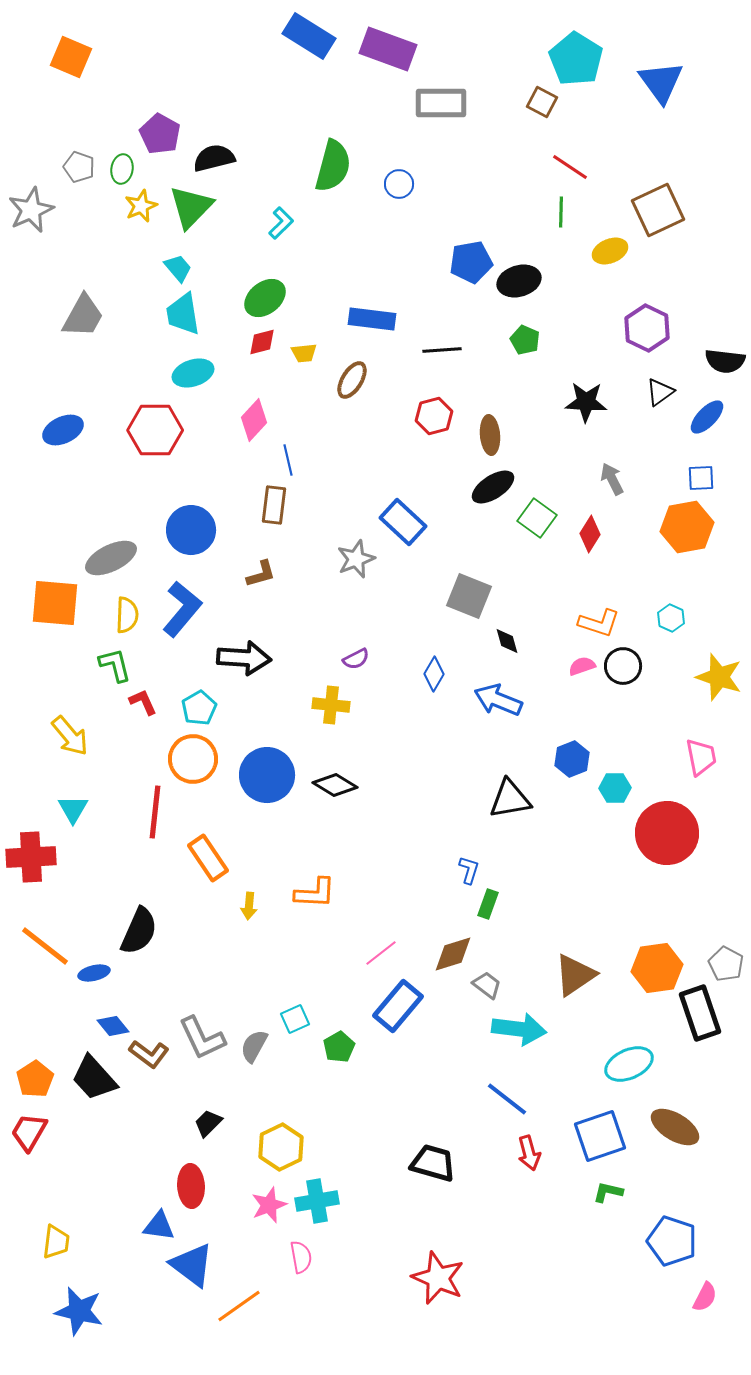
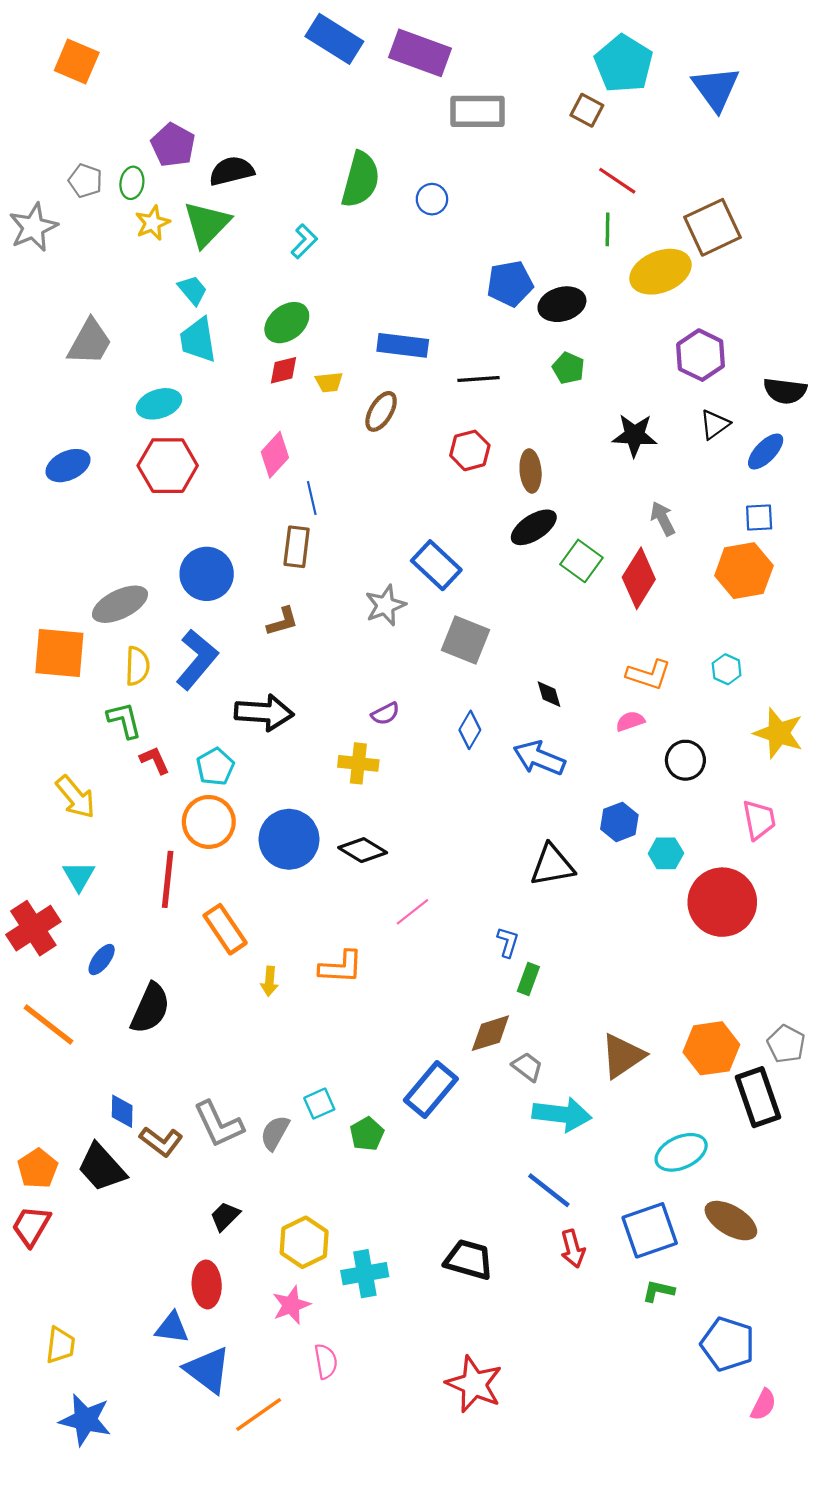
yellow ellipse: (610, 251) -> (661, 272), size x1.6
cyan ellipse: (193, 373) -> (159, 404), moved
red diamond: (590, 534) -> (639, 578), size x1.5
gray square: (469, 596) -> (466, 640), moved
black circle: (623, 666) -> (685, 760), moved
red cross: (31, 857) -> (33, 928), turned -30
pink line: (381, 953) -> (412, 912), moved
blue ellipse: (94, 973) -> (102, 960), moved, turned -40
blue diamond: (113, 1026) -> (122, 1111), turned 40
cyan cross: (317, 1201) -> (365, 1274), moved

